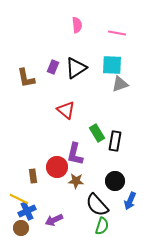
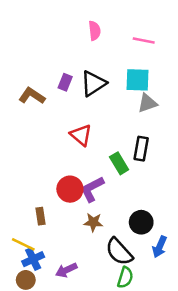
brown L-shape: (26, 78) -> (32, 96), turned 135
black rectangle: (115, 141) -> (141, 149), moved
purple L-shape: (75, 154) -> (92, 189), turned 50
red circle: (57, 167) -> (70, 189), moved

